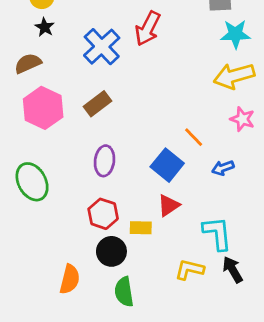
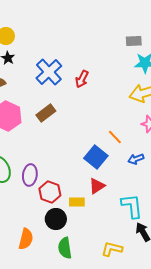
red arrow: (148, 29) -> (82, 79), moved, size x0.7
purple ellipse: (104, 161) -> (30, 175), moved
yellow L-shape: (189, 270) -> (112, 249), moved

